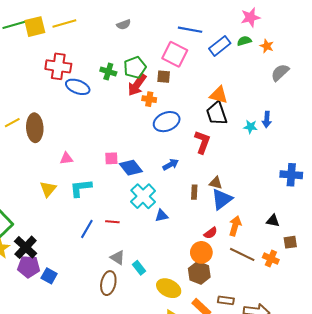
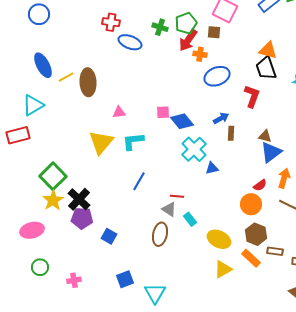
red cross: (58, 66) -> (111, 22), size x0.7
yellow triangle: (48, 189) -> (101, 142), size x1.5
brown rectangle: (194, 192) -> (231, 133), moved
red line: (112, 222) -> (177, 196), moved
brown hexagon: (199, 273) -> (256, 234), moved
blue square: (49, 276) -> (109, 236), moved

